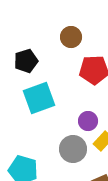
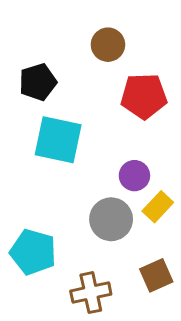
cyan square: (39, 98) -> (58, 140), turned 32

